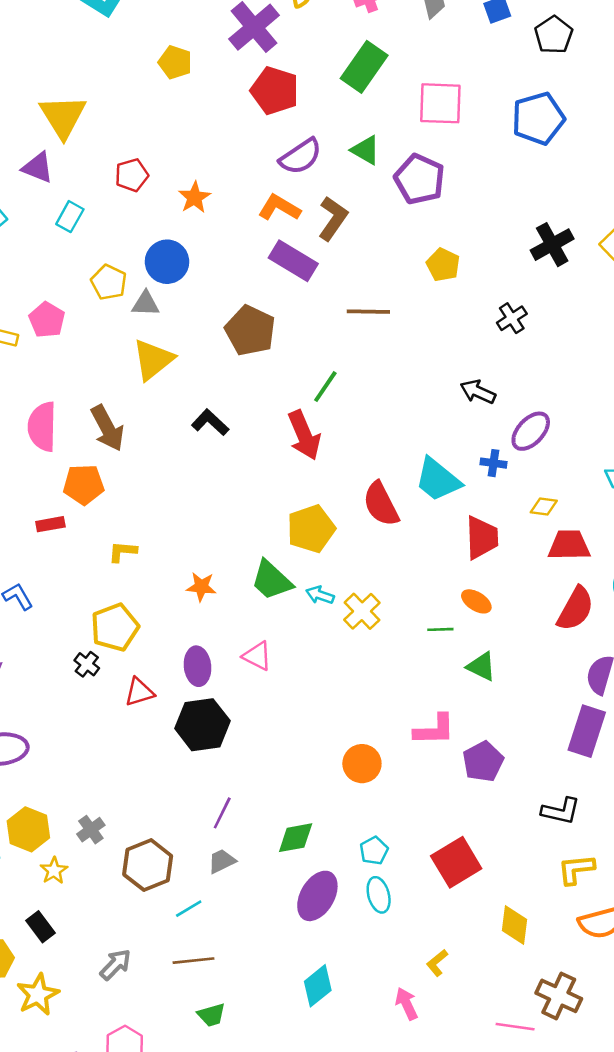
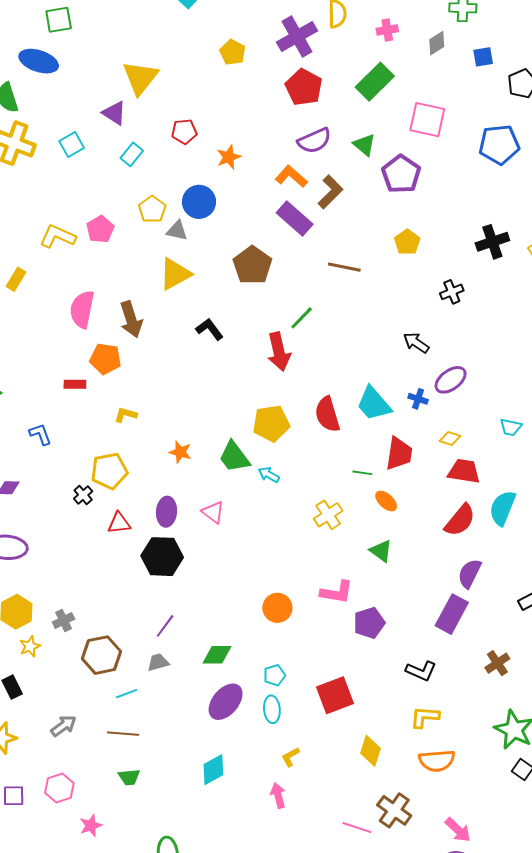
yellow cross: (362, 611) -> (328, 515), moved
green line: (440, 629) -> (362, 473), moved
yellow L-shape: (437, 963) -> (290, 757), moved

